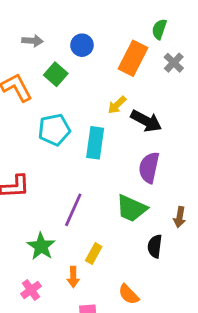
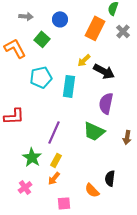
black semicircle: (155, 246) -> (110, 178), moved
yellow rectangle: (94, 254) -> (56, 160), moved
orange arrow: (73, 277) -> (54, 178), turned 40

